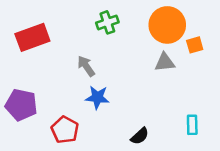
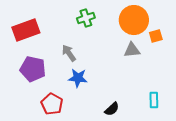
purple pentagon: (21, 105) -> (33, 69), moved

